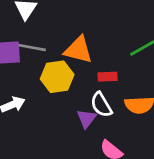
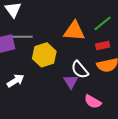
orange triangle: (78, 50) -> (74, 31), moved
red rectangle: (108, 77) -> (103, 45), moved

